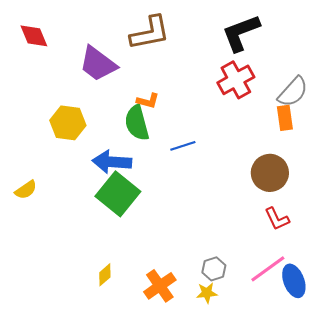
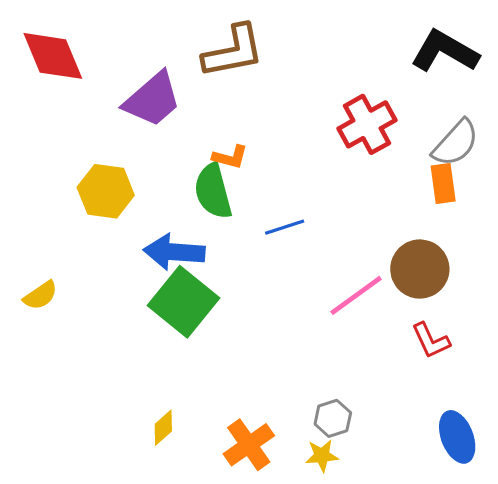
black L-shape: (241, 33) -> (445, 51), moved, turned 51
red diamond: (34, 36) -> (53, 56), size x1.4
purple trapezoid: (98, 64) -> (152, 100), turned -78
pink line: (268, 269) -> (356, 295), moved

